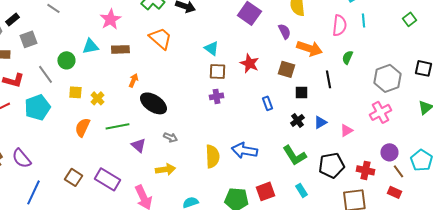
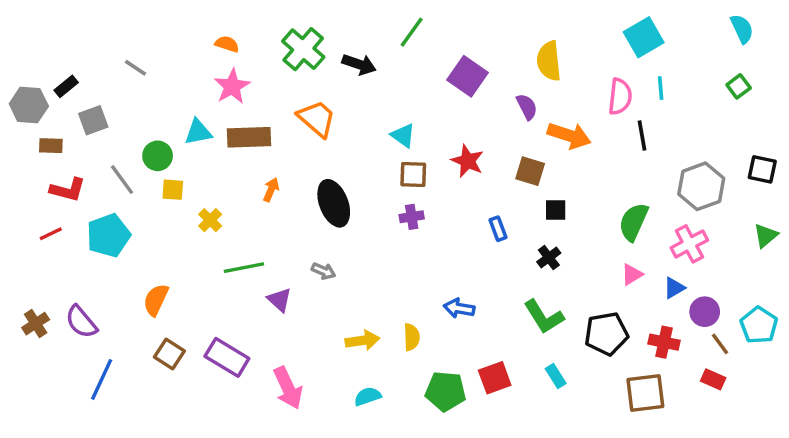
brown rectangle: (120, 49) -> (249, 137), size x1.4
green semicircle: (347, 57) -> (634, 222), moved, size x1.6
black line: (328, 79) -> (642, 136), moved
yellow square: (75, 92) -> (173, 190), moved
black ellipse: (153, 103) -> (334, 203), moved, turned 36
blue triangle: (320, 122) -> (674, 288), moved
orange semicircle: (82, 127) -> (156, 300), moved
gray arrow: (170, 137) -> (324, 271), moved
blue arrow: (244, 150) -> (459, 308), size x0.7
yellow semicircle: (212, 156) -> (412, 337), moved, size x0.7
yellow arrow: (165, 169) -> (363, 340), moved

